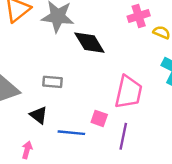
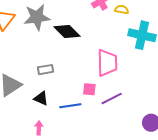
purple line: (123, 136) -> (112, 98), turned 65

